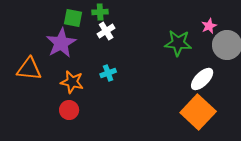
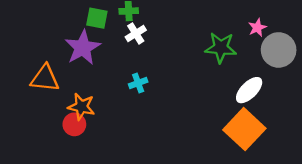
orange star: (72, 82) -> (81, 107), moved
red circle: (69, 110) -> (74, 124), moved

